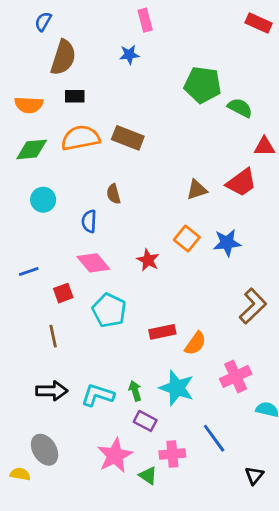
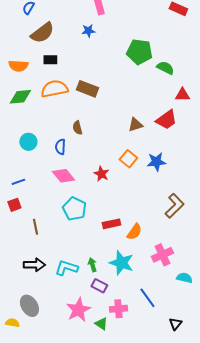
brown semicircle: (63, 57) -> (42, 33), turned 35
cyan circle: (43, 200) -> (28, 142), moved
red square: (63, 293) -> (14, 205), moved

